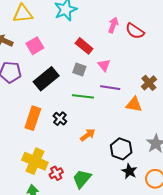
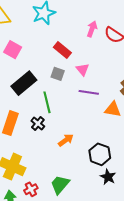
pink square: (35, 46) -> (13, 50), turned -30
green line: (83, 96) -> (47, 102), moved, turned 70
red cross: (56, 173) -> (31, 189), moved

